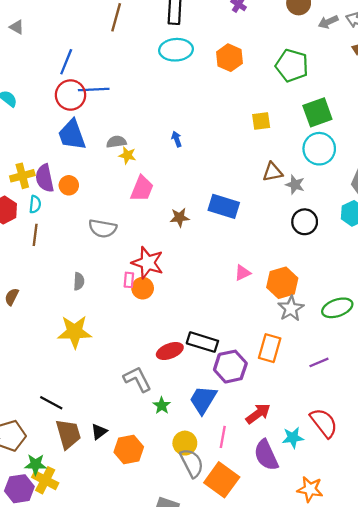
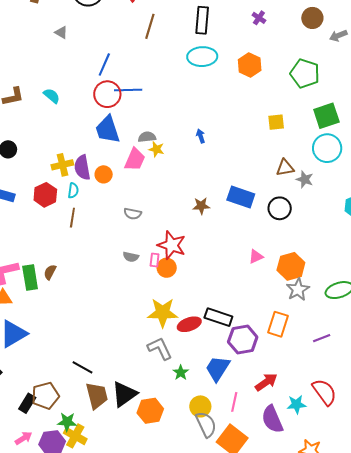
pink trapezoid: (142, 189) -> (135, 159), moved
black circle: (305, 222) -> (280, 208), moved
gray semicircle: (103, 228) -> (133, 214), size x0.7
gray semicircle: (79, 281) -> (131, 257), moved, turned 98
yellow star: (75, 332) -> (163, 313), moved
black triangle: (99, 432) -> (124, 394), size x1.8

